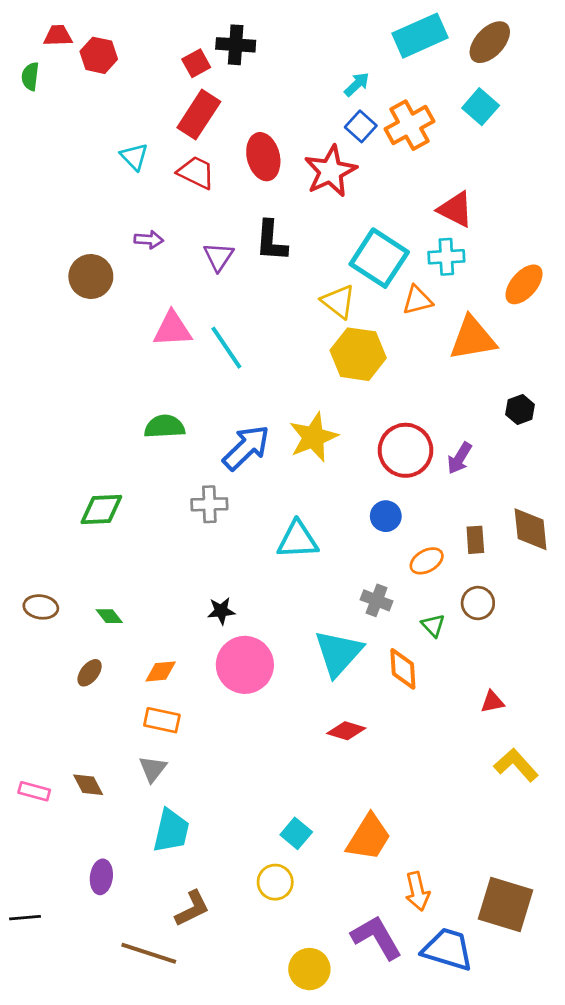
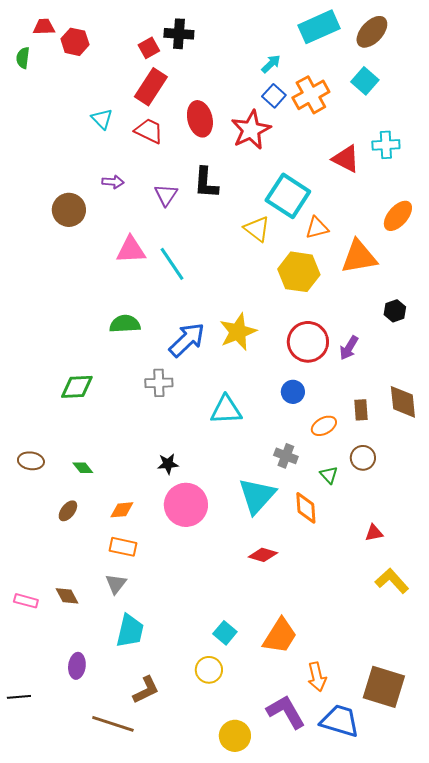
cyan cross: (446, 257) -> (386, 145), moved
yellow hexagon: (358, 354) -> (299, 272), moved

